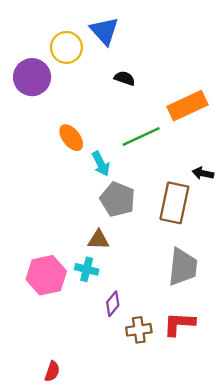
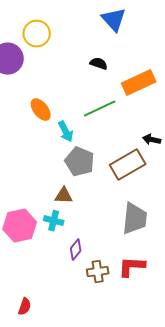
blue triangle: (104, 31) -> (114, 20), moved
black semicircle: (125, 78) -> (99, 64), moved
brown rectangle: (174, 203) -> (128, 165), turned 48

